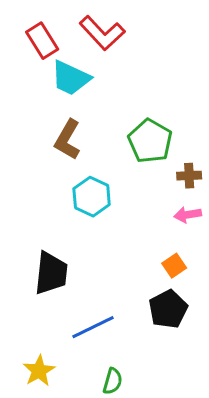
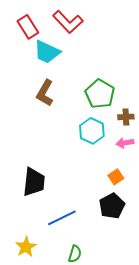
cyan hexagon: (92, 197) -> (92, 131), moved

